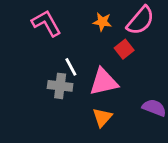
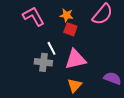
orange star: (102, 22) -> (66, 15), moved
red square: (124, 49) -> (70, 29), moved, turned -32

